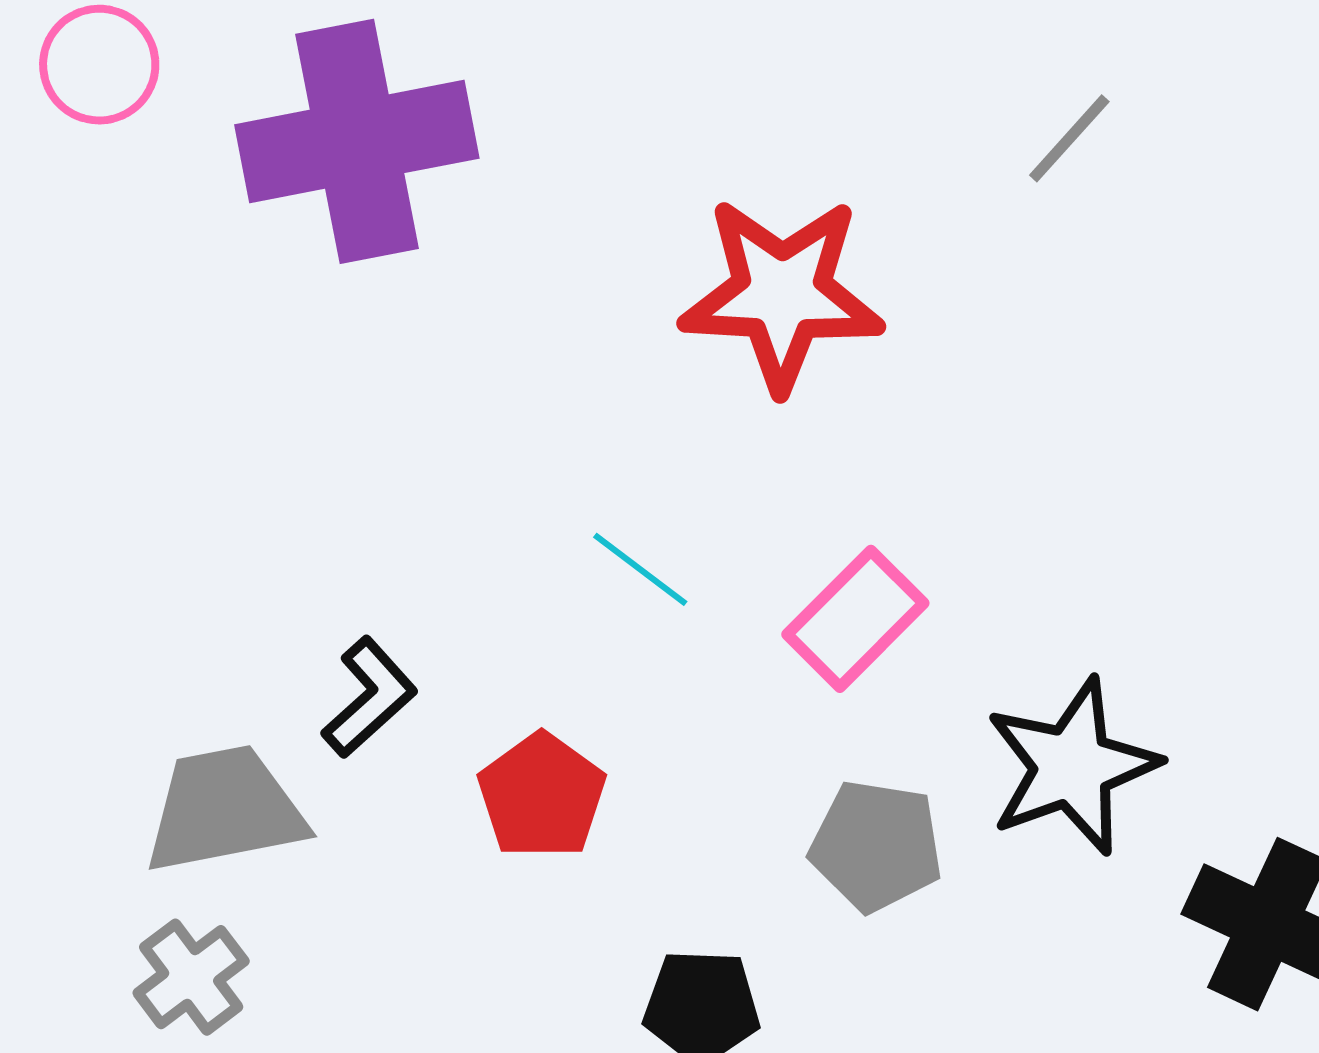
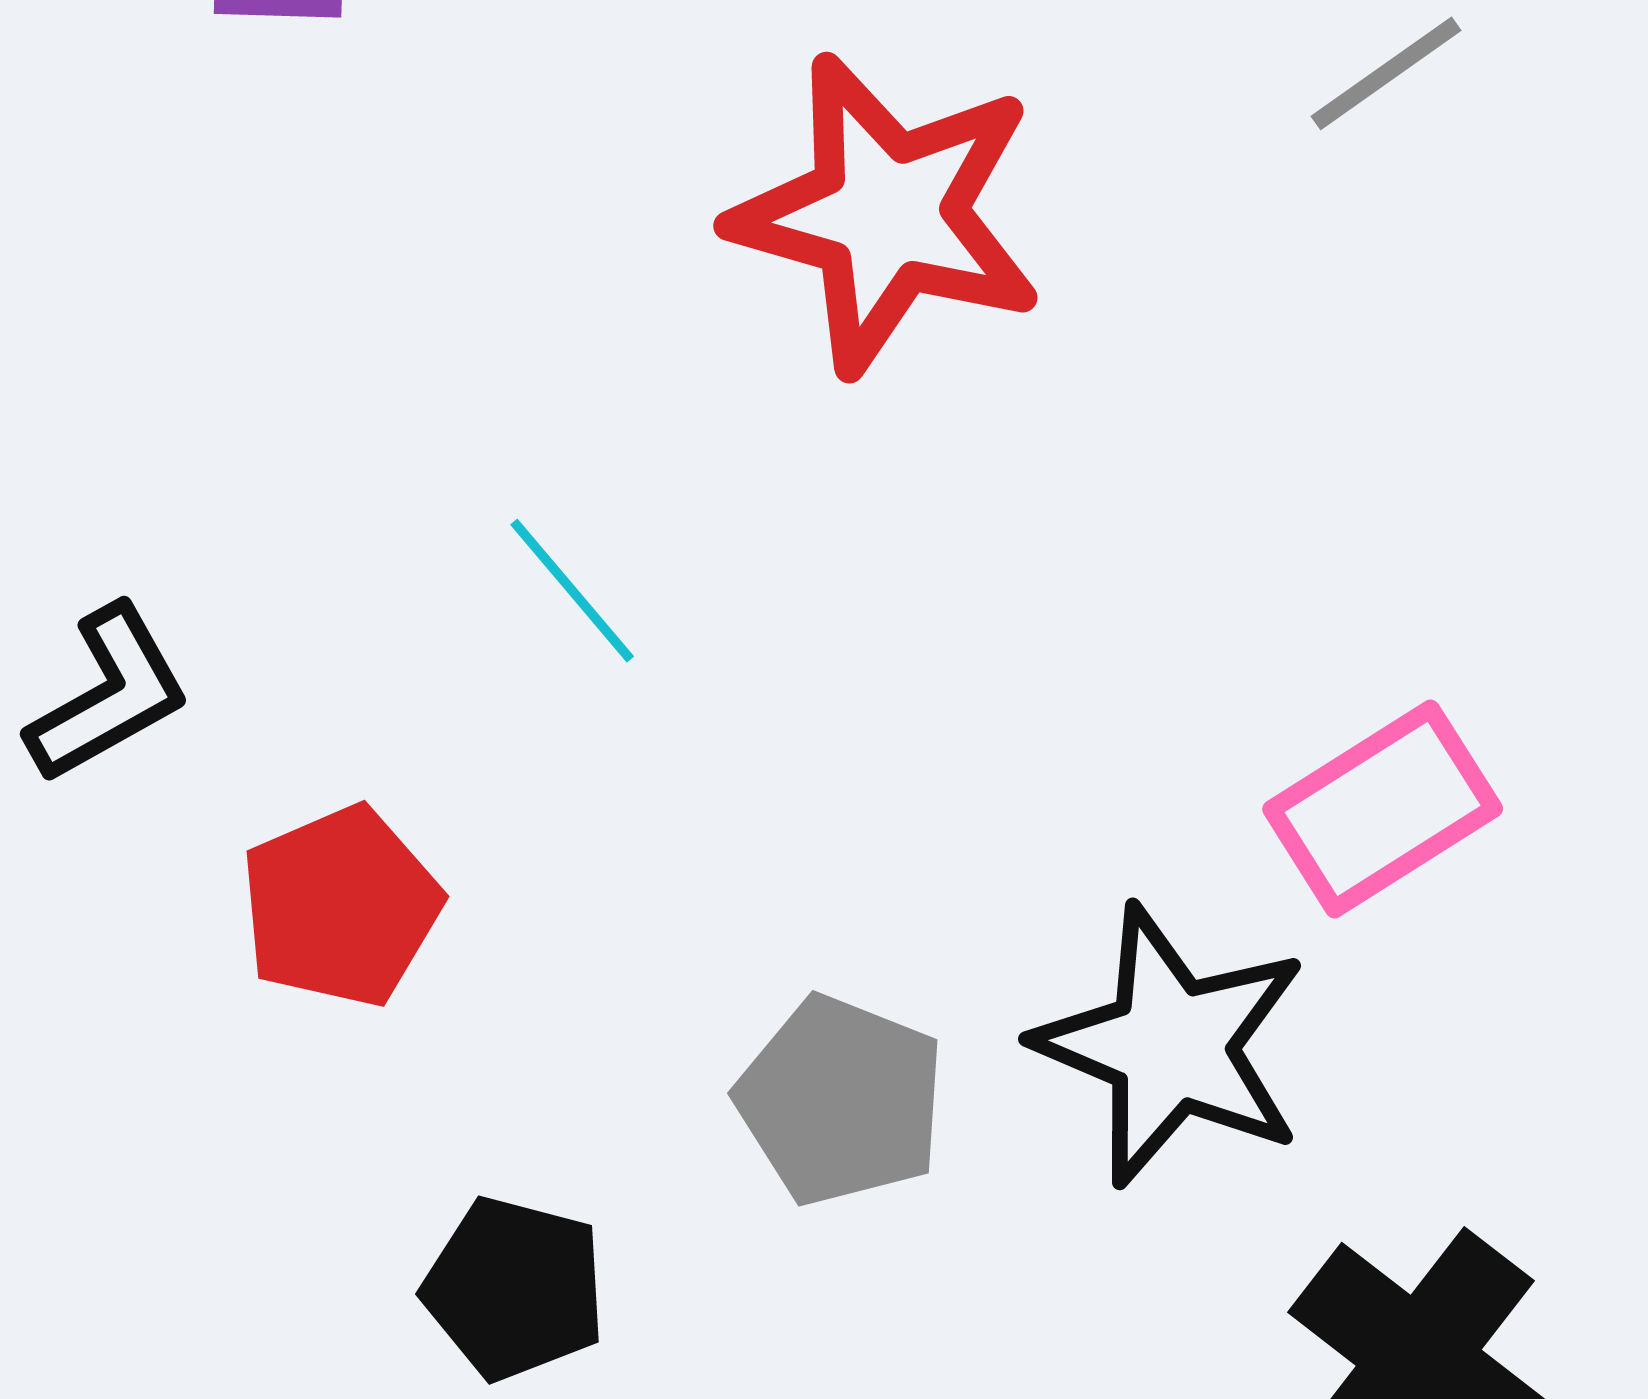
pink rectangle: (855, 619) -> (1383, 809), moved
black star: (1072, 766) -> (1171, 1046), turned 30

